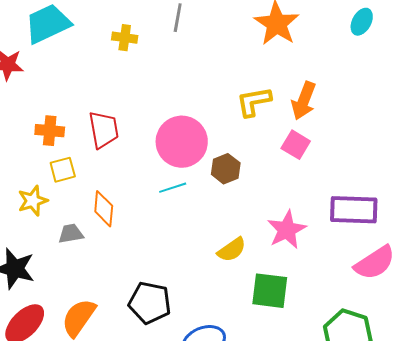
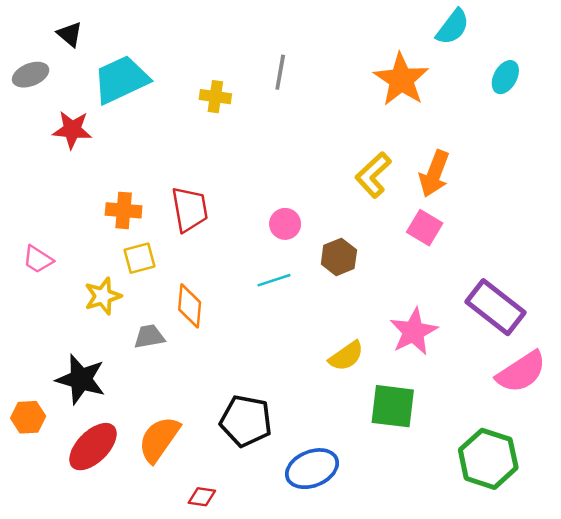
yellow L-shape: (254, 102) -> (373, 175), turned -33
pink circle: (182, 142) -> (285, 224), size x0.5
purple rectangle: (354, 210) -> (496, 307), turned 36

